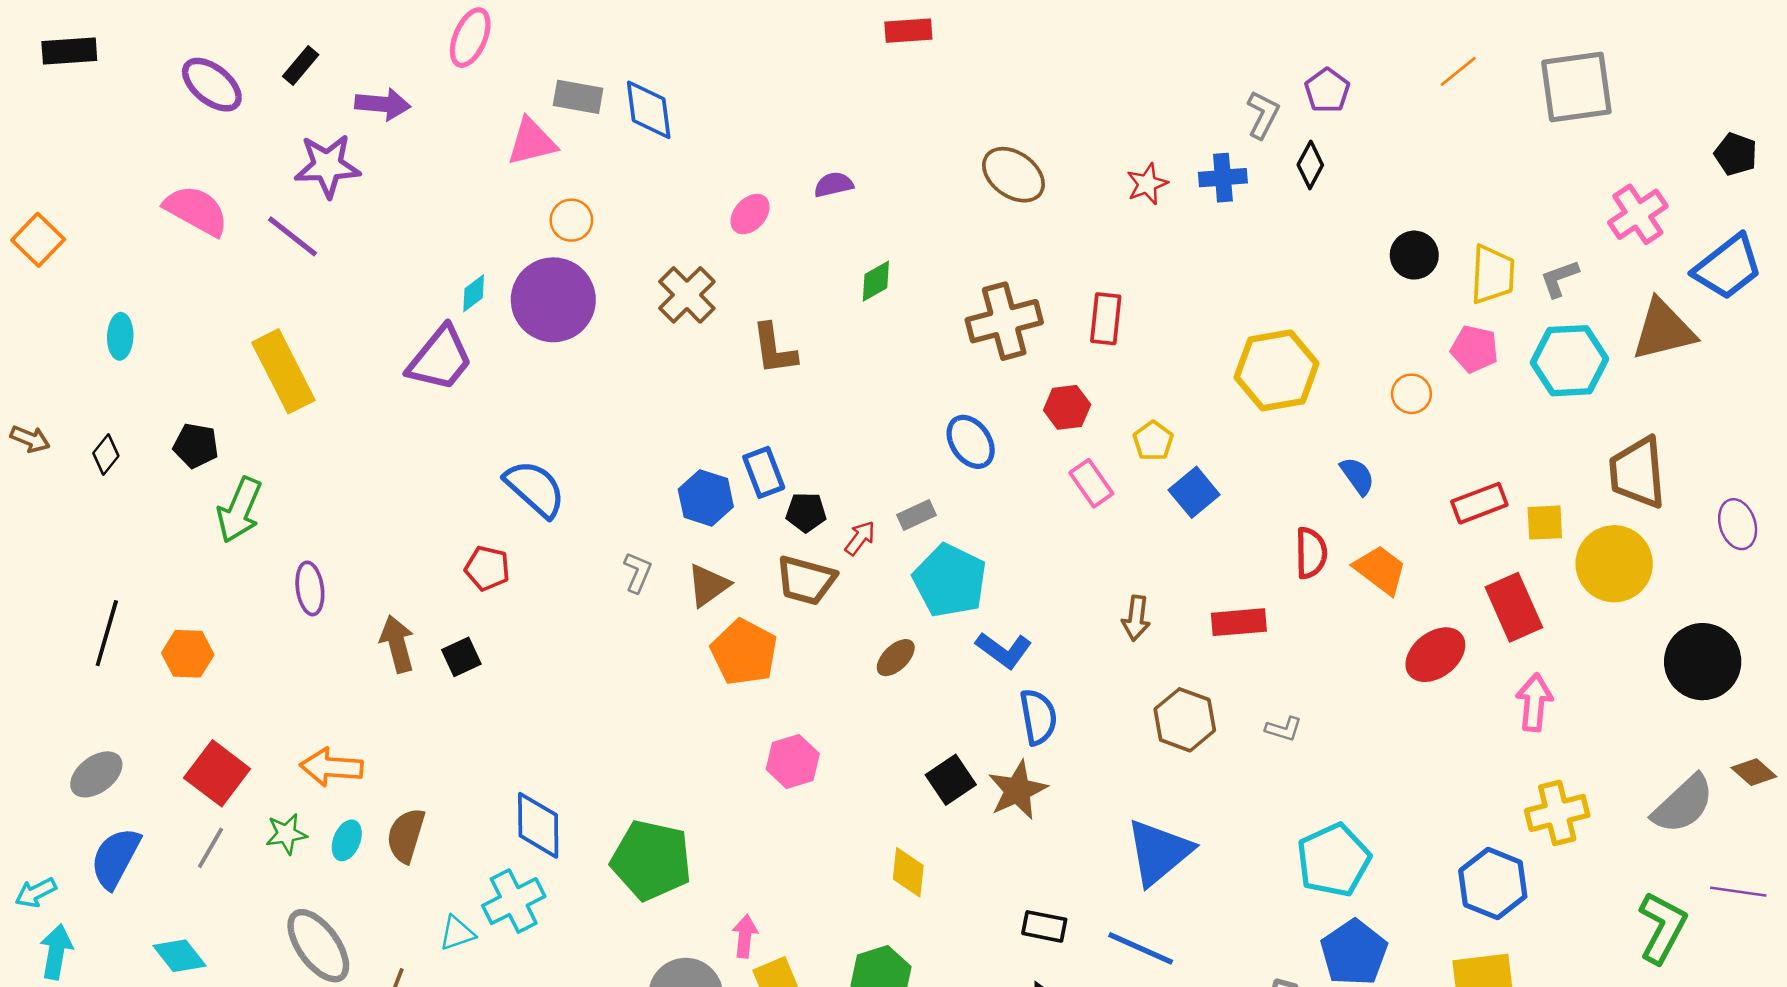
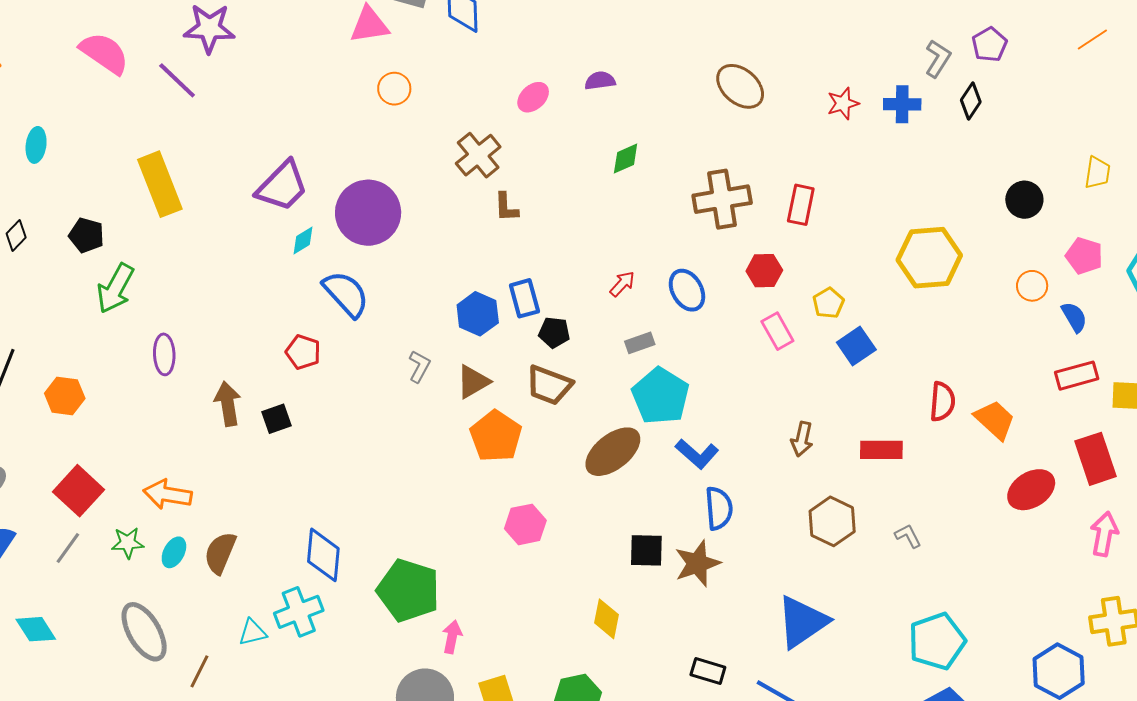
black circle: (1414, 255) -> (1024, 200), moved
yellow trapezoid: (1493, 274) -> (1097, 173), moved, size x0.7
cyan diamond: (474, 293) -> (303, 240), moved
purple circle: (553, 300) -> (368, 213), moved
brown L-shape: (774, 349) -> (506, 207), moved, size x0.7
blue semicircle: (1357, 476) -> (1074, 317), moved
red arrow: (860, 538) -> (622, 284), moved
brown ellipse: (896, 658) -> (613, 452), size x1.8
gray L-shape: (1284, 729) -> (908, 536), turned -140
black square: (951, 780) -> (646, 550), turned 30
pink arrow: (745, 936) -> (452, 637), moved

